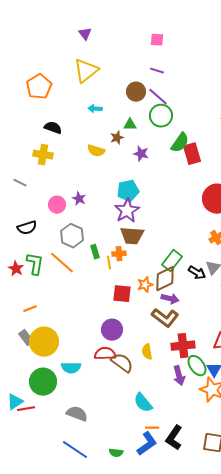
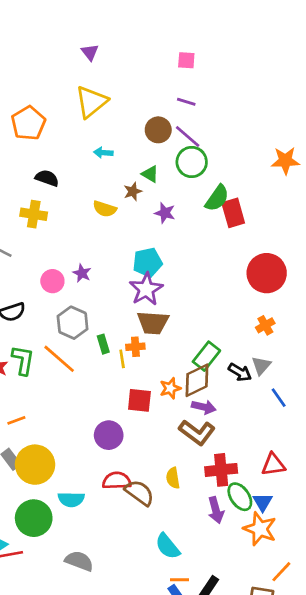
green triangle: (130, 125) -> (150, 174), turned 32
purple circle: (112, 330) -> (109, 435), moved

